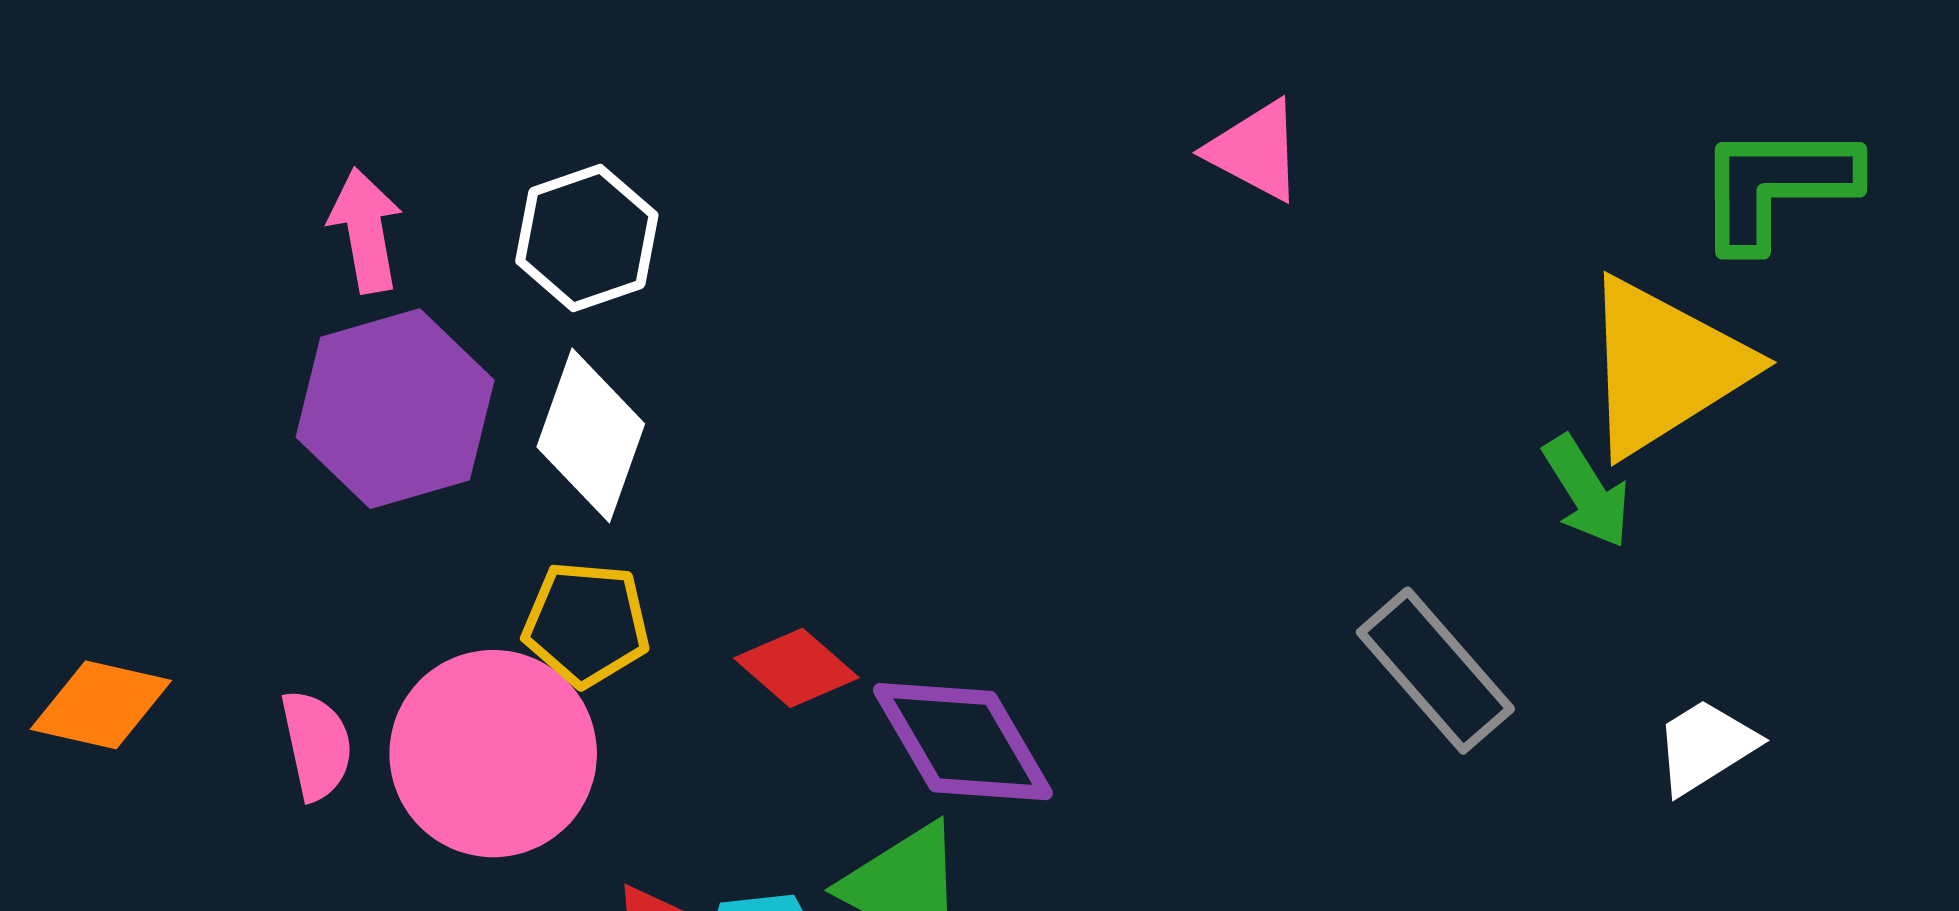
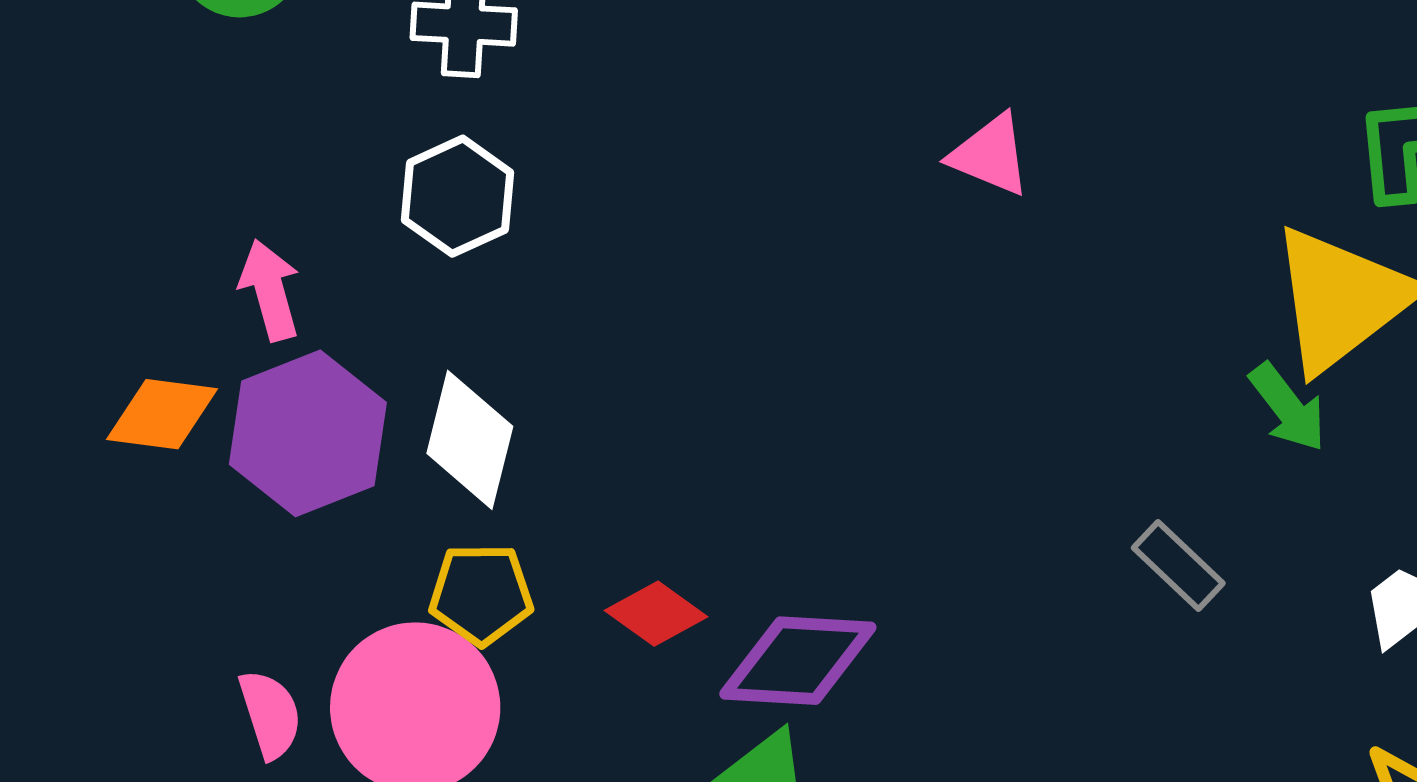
white hexagon: (587, 238) -> (458, 196), moved
gray rectangle: (1435, 671) -> (1178, 566), size x0.7
orange diamond: (101, 705) -> (162, 414), moved
purple diamond: (963, 742) -> (798, 661), turned -51

